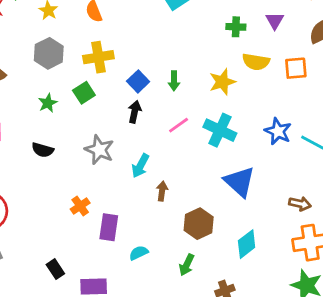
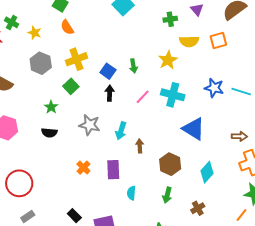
green star: (48, 103) -> (51, 107), moved
purple rectangle: (109, 227) -> (113, 170), moved
cyan semicircle: (139, 253) -> (131, 193), turned -48

